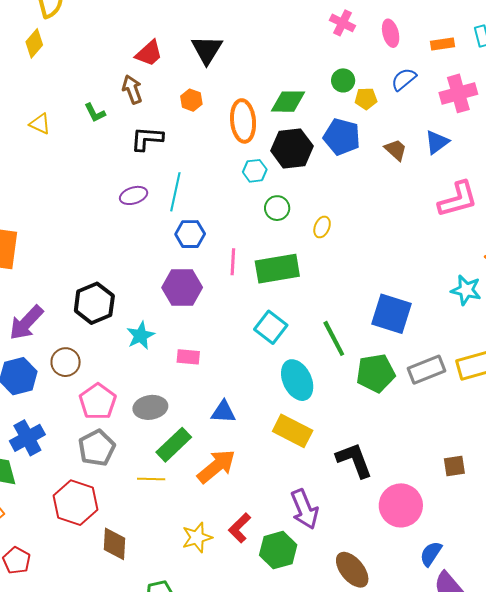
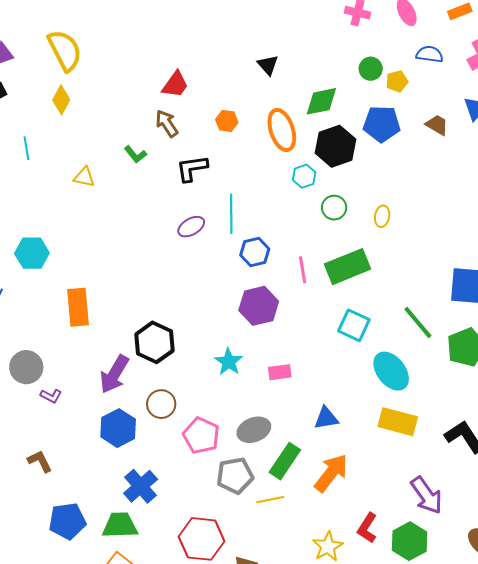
black triangle: (207, 50) -> (268, 65), moved, size x0.7
blue semicircle: (404, 79) -> (430, 54), turned 60
black hexagon: (94, 303) -> (155, 342), moved
gray pentagon: (97, 448) -> (235, 476), moved, turned 30

